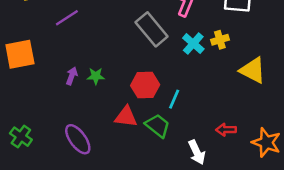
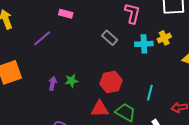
gray rectangle: (152, 29) -> (110, 38), size x0.6
cyan cross: (193, 43) -> (144, 44), turned -36
cyan line: (174, 99) -> (150, 93), moved

